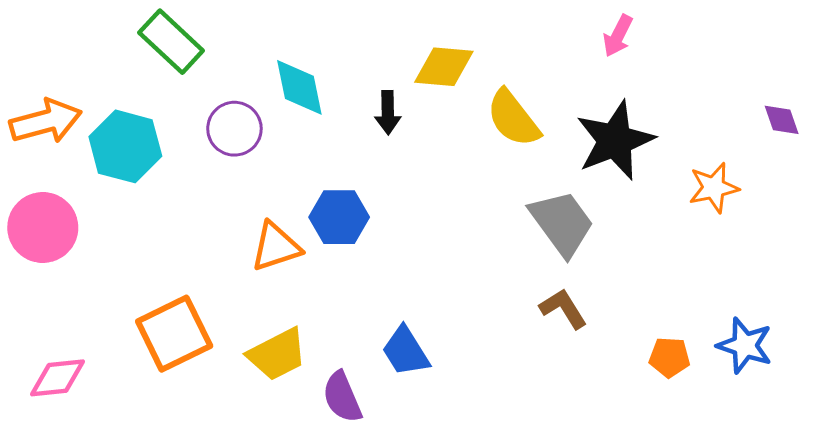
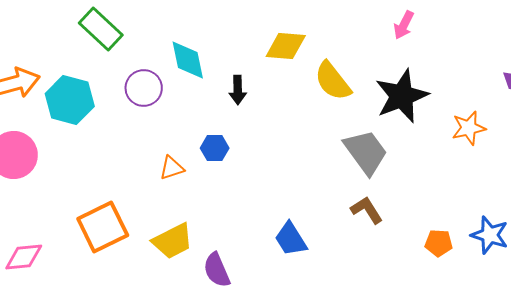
black arrow: (388, 112) -> (238, 90), moved
blue hexagon: (339, 217) -> (215, 148), size x0.7
orange triangle: (276, 247) -> (172, 168), size x0.7
blue trapezoid: (406, 351) -> (291, 239), moved

